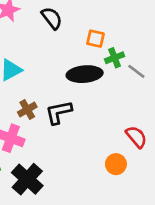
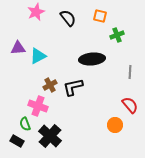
orange square: (95, 39) -> (100, 16), moved
green cross: (115, 58) -> (117, 35), moved
gray line: (136, 71) -> (130, 72), moved, turned 56

